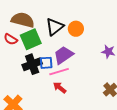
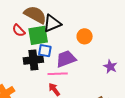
black triangle: (55, 27) -> (52, 23), moved
blue square: (46, 63) -> (45, 51), moved

